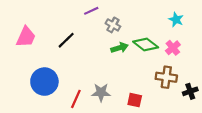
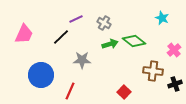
purple line: (91, 11) -> (76, 19), moved
pink cross: (173, 48) -> (174, 50), moved
gray star: (101, 92) -> (82, 60), moved
red square: (135, 100) -> (124, 92), turned 32

